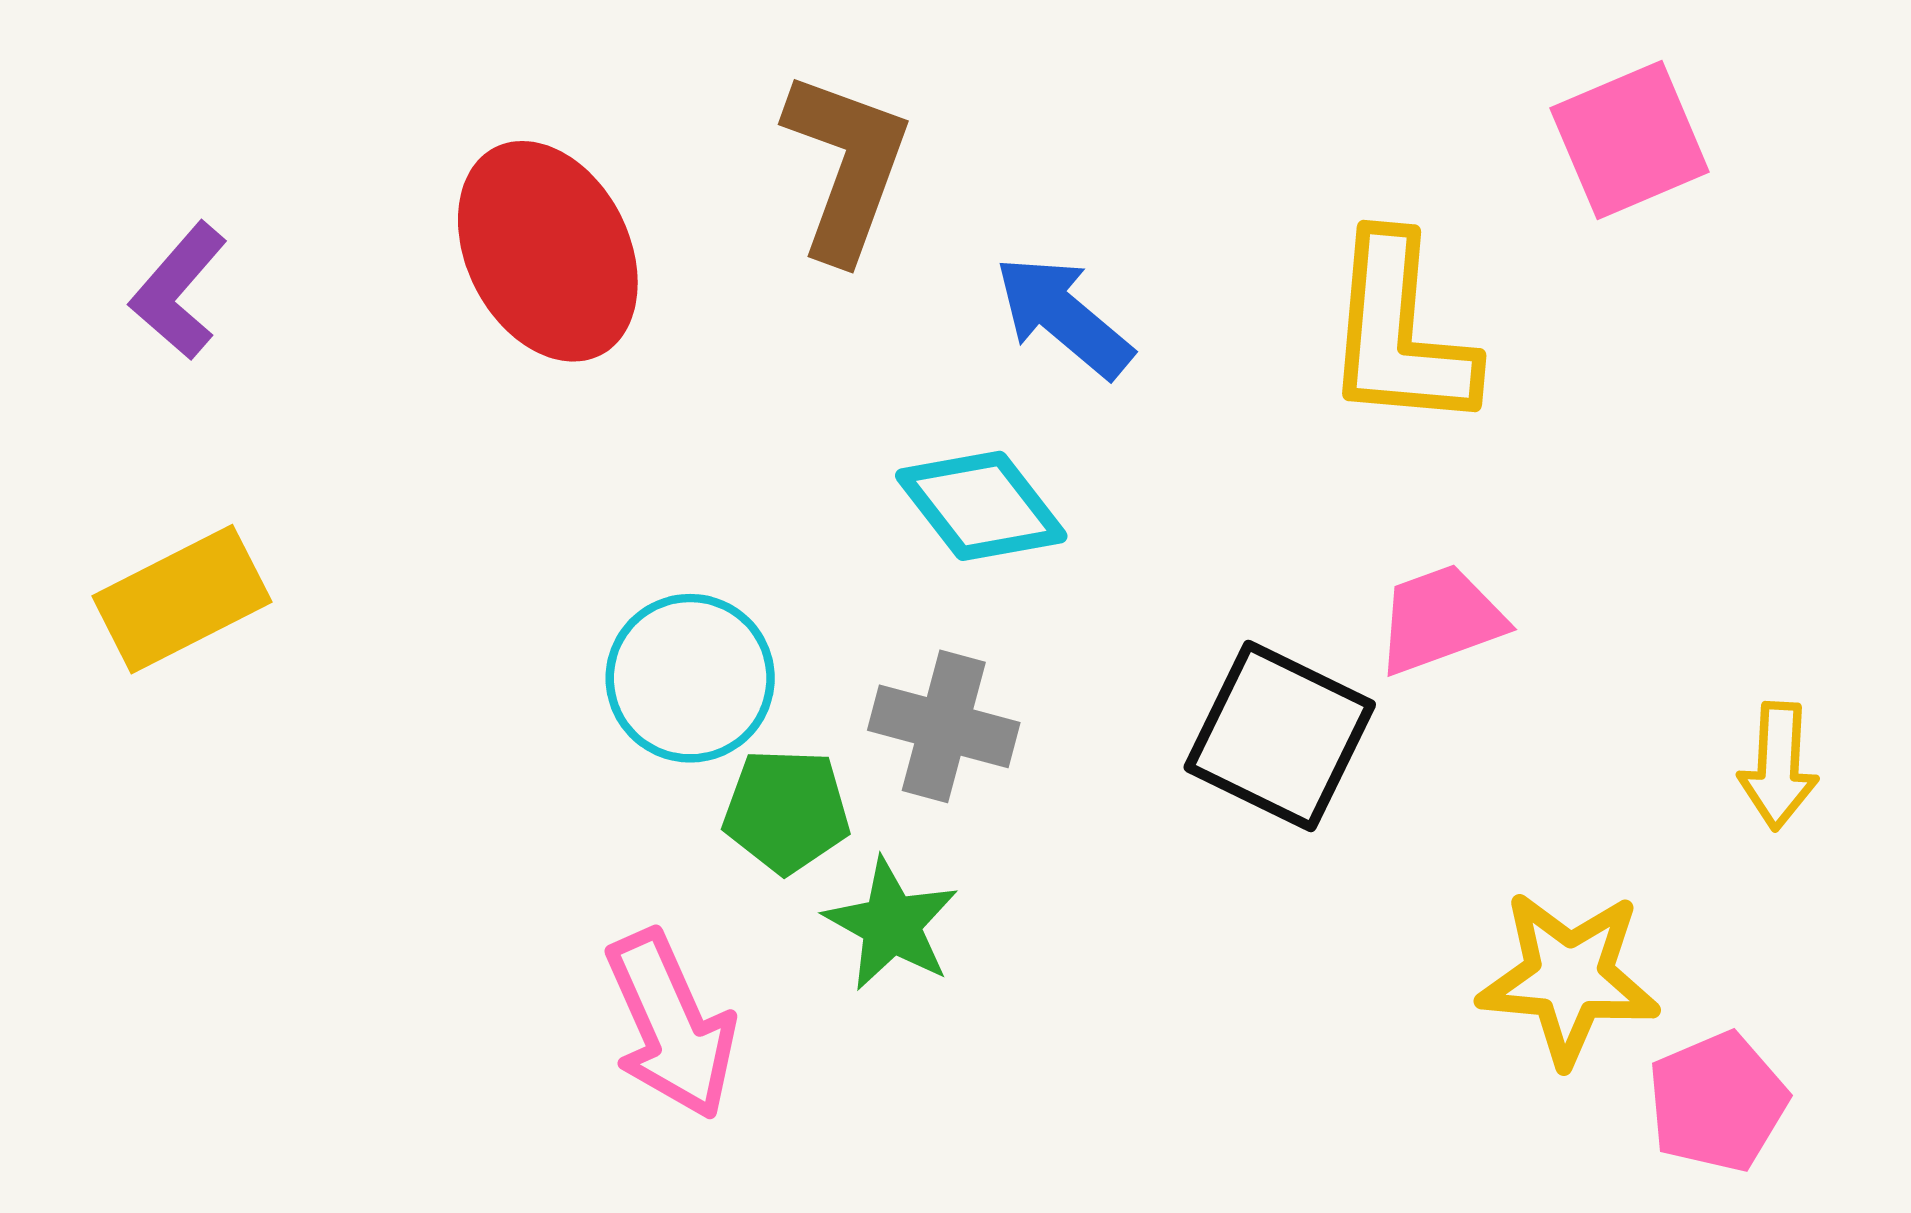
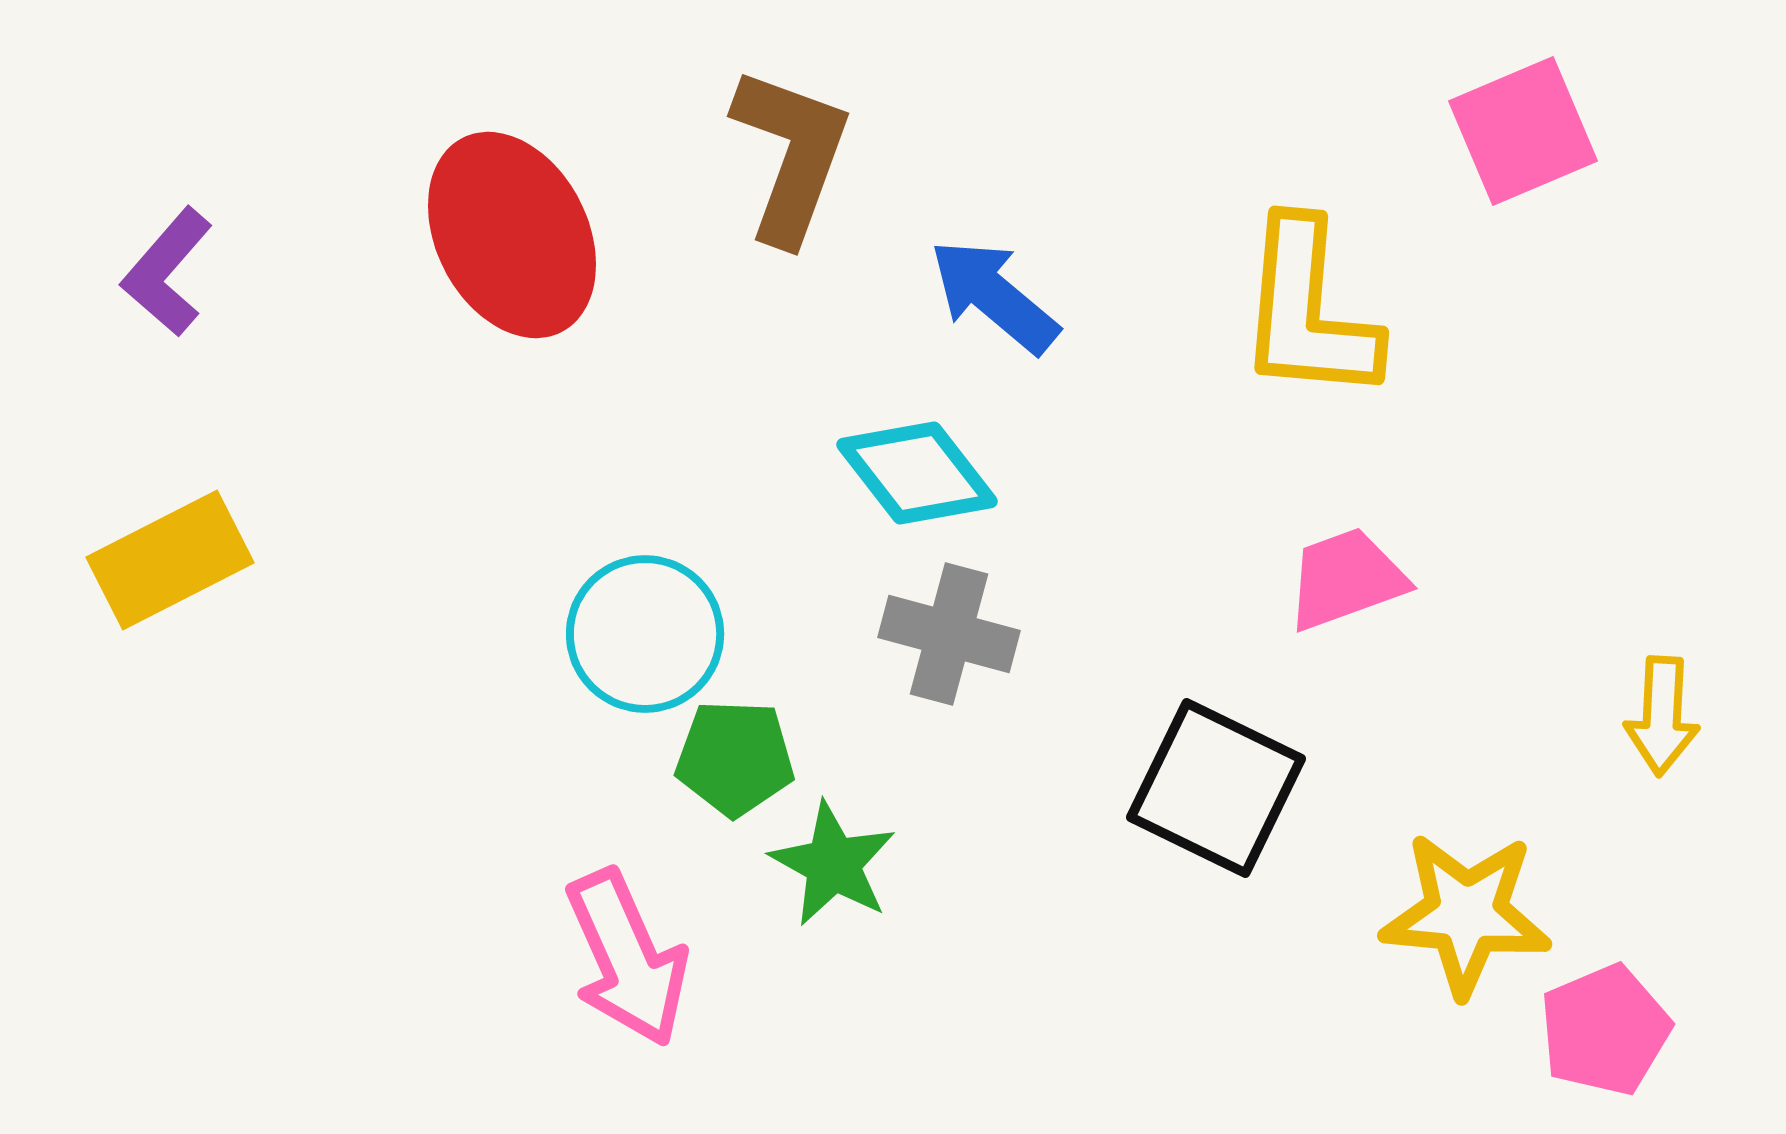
gray cross: (944, 726) -> (949, 634), moved
black square: (1280, 736) -> (1216, 788), moved

